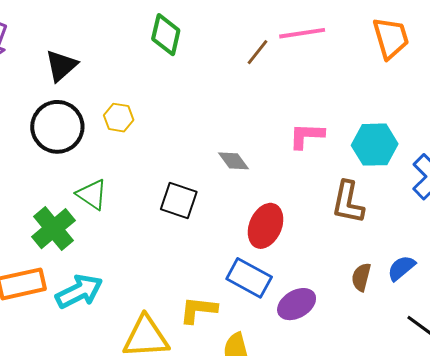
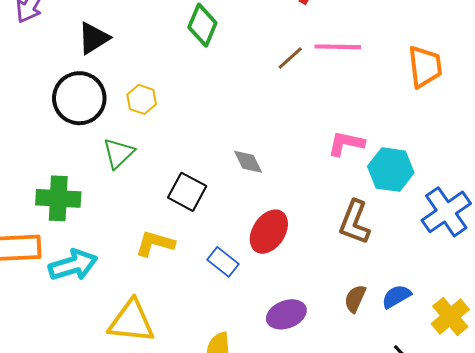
pink L-shape: (307, 136) -> (346, 144), moved
green triangle: (92, 194) -> (118, 153), moved, turned 32
green cross: (54, 229) -> (58, 198), turned 33
blue rectangle: (249, 278) -> (223, 262), moved, size x0.7
yellow L-shape: (198, 310) -> (155, 243), moved

